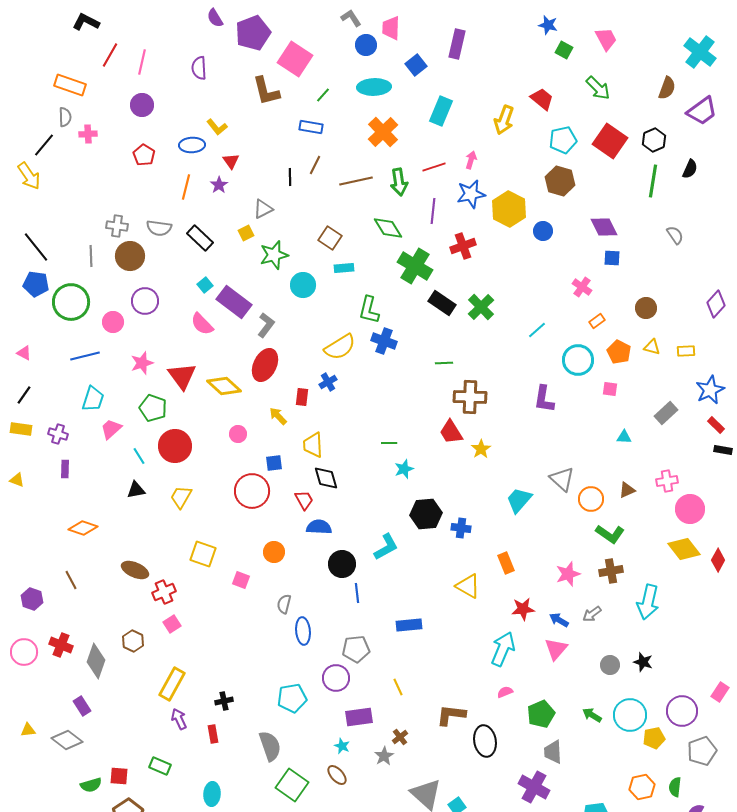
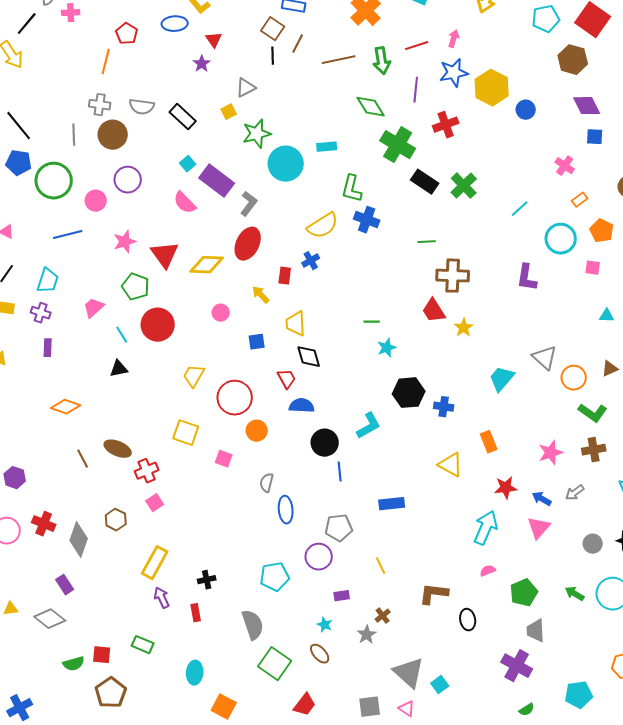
brown hexagon: (560, 181) -> (573, 60), moved
orange line: (186, 187) -> (106, 62), moved
brown square: (330, 238) -> (273, 29), moved
cyan circle: (303, 285) -> (286, 164), size x1.4
yellow diamond: (224, 386) -> (207, 265), turned -40
cyan trapezoid: (93, 399) -> (48, 281), moved
red circle: (252, 491) -> (235, 398), moved
yellow trapezoid: (181, 497) -> (194, 376), moved
brown line: (71, 580) -> (83, 459), moved
purple rectangle: (359, 717) -> (342, 596), size x0.6
black ellipse: (485, 741) -> (468, 620), size x0.7

